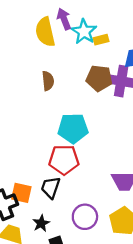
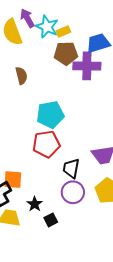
brown pentagon: (99, 78) -> (66, 53), moved
black trapezoid: (51, 187) -> (71, 168), moved

